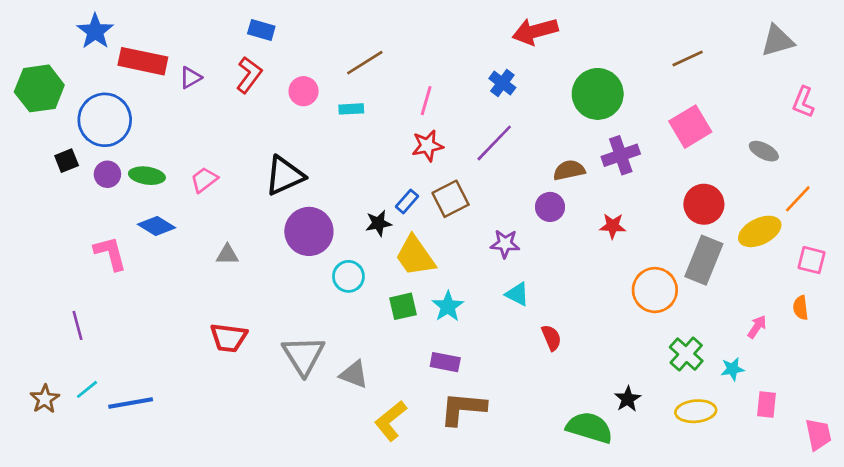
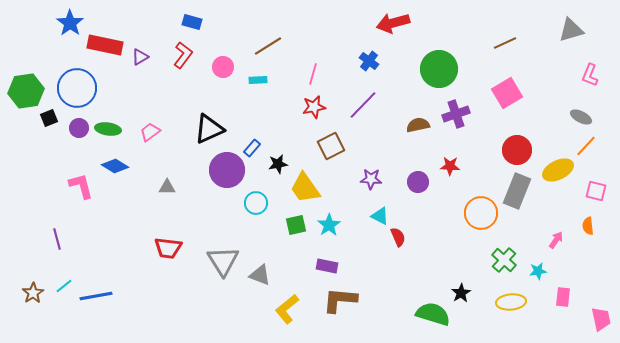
green hexagon: (39, 88) -> (26, 91), moved
gray ellipse: (764, 151) -> (581, 117), moved
blue rectangle: (407, 201) -> (252, 148), moved
purple circle: (550, 207) -> (418, 182), moved
red semicircle: (551, 338) -> (398, 237), moved

